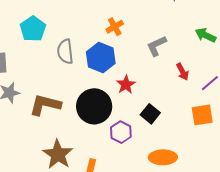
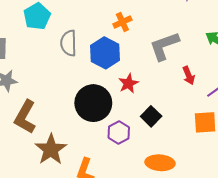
gray L-shape: (157, 46) -> (164, 46), size x1.4
brown L-shape: (45, 105) -> (25, 117), moved, turned -80

